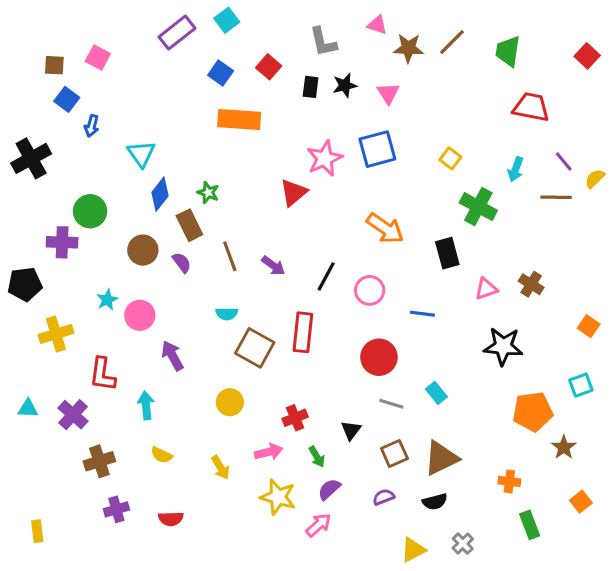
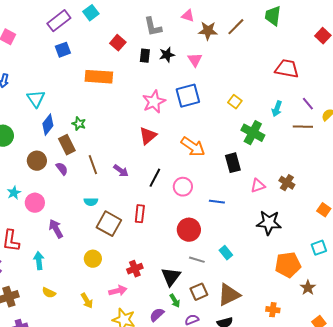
green trapezoid: (508, 51) -> (273, 16), moved
blue square: (221, 73) -> (63, 50), moved, turned 35
red triangle: (294, 193) -> (148, 136), moved
red rectangle: (303, 332) -> (140, 214), size x0.7
black triangle: (351, 430) -> (171, 277), size x1.5
green arrow: (317, 457) -> (175, 301), moved

